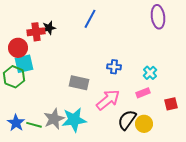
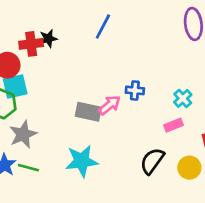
pink arrow: (108, 100) -> (110, 105), moved, size x0.7
gray star: (54, 119) -> (23, 134), moved
yellow circle: (144, 124) -> (189, 168), moved

